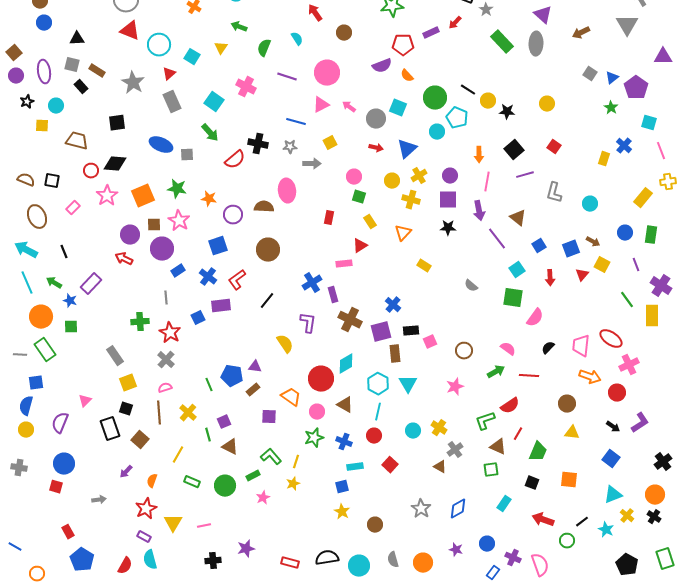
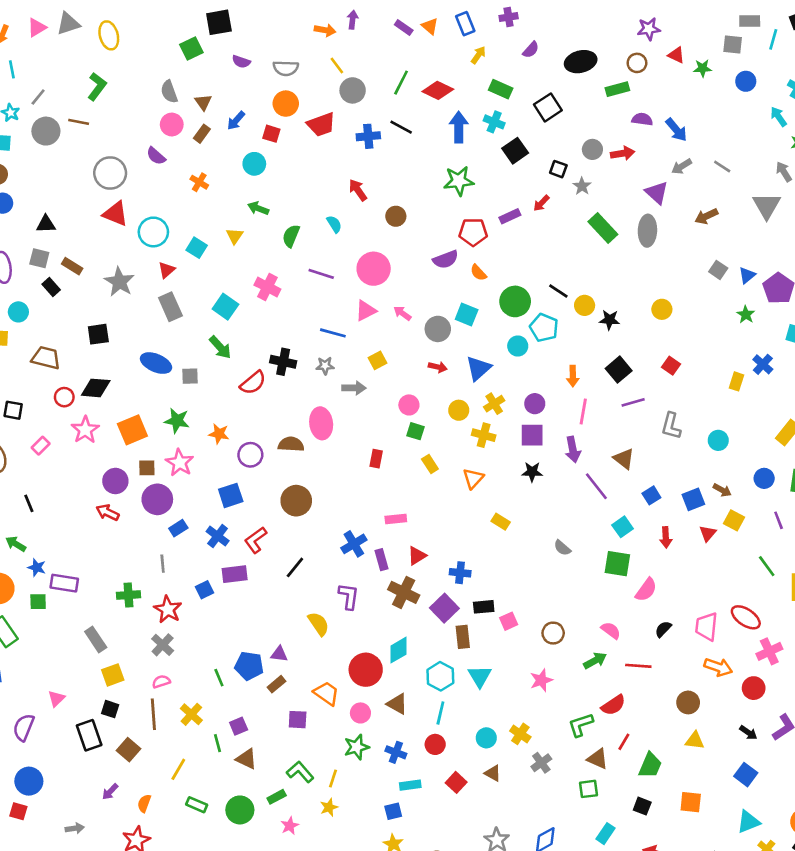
red triangle: (360, 246) -> (417, 556), moved
purple rectangle: (91, 284) -> (64, 583), moved, turned 55
blue cross: (393, 305) -> (460, 573), turned -35
purple square: (381, 332) -> (444, 608), turned -30
brown triangle: (440, 467) -> (493, 773), moved

